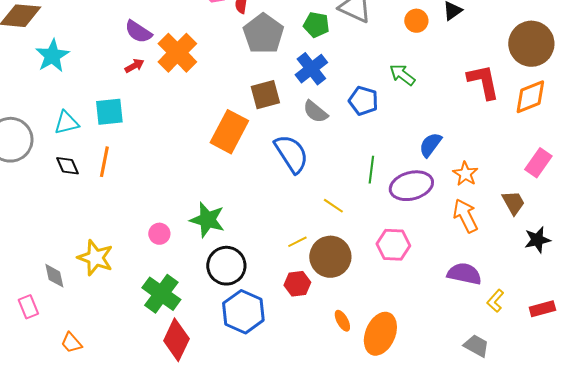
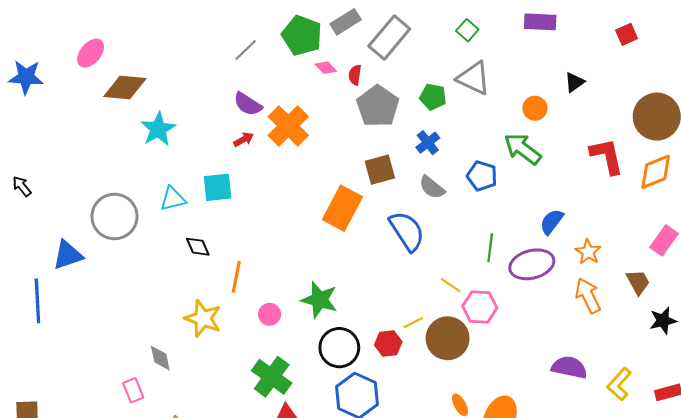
orange circle: (416, 21) -> (535, 108), moved
blue cross: (311, 69) -> (428, 143), size x0.7
green arrow: (402, 75) -> (522, 149), size x1.4
orange line: (104, 162) -> (236, 277), moved
black diamond: (67, 166) -> (198, 247), moved
pink hexagon: (393, 245) -> (480, 307), moved
yellow star: (95, 258) -> (203, 318), moved
purple semicircle: (464, 274) -> (569, 367), moved
red hexagon: (297, 284) -> (388, 343), moved
yellow L-shape: (495, 301) -> (619, 384), size x1.4

